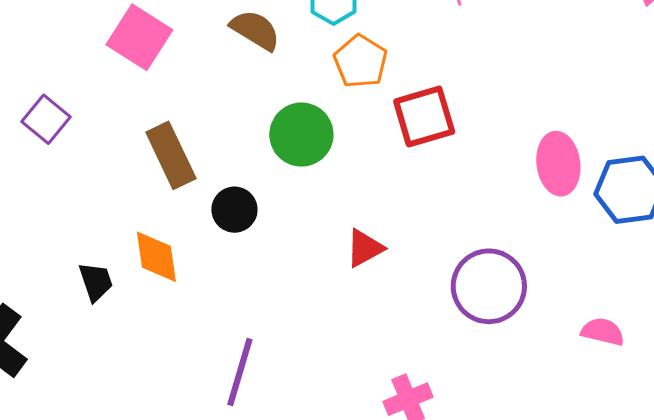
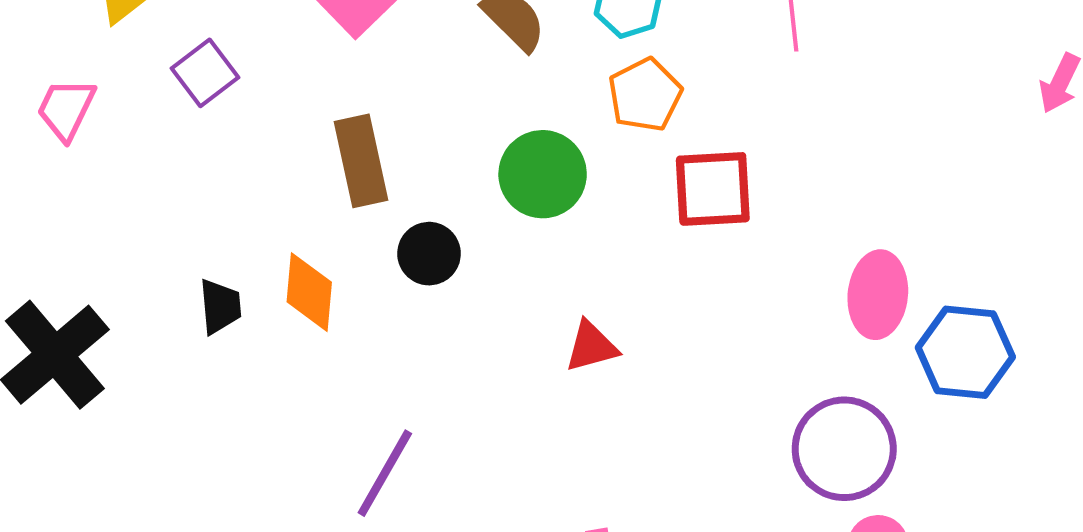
purple circle: (489, 286) -> (844, 449), moved

